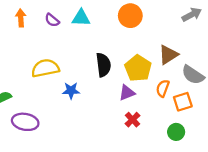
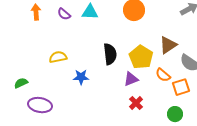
yellow semicircle: (45, 68) -> (58, 57), size x0.7
orange semicircle: (163, 88) -> (163, 75), turned -70

